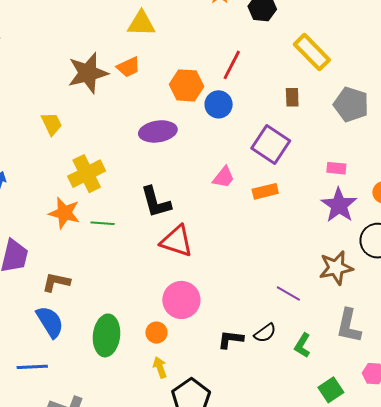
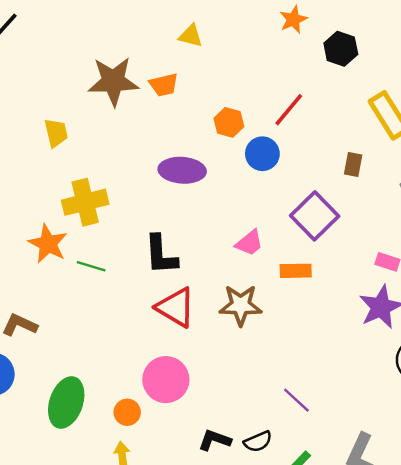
yellow triangle: (141, 24) -> (191, 36), size x0.7
orange hexagon: (187, 85) -> (229, 122), size x0.7
brown star: (336, 268) -> (241, 305), moved

